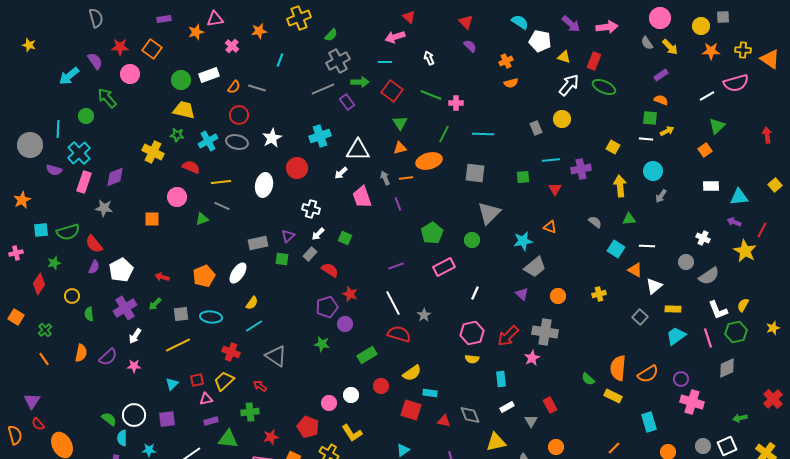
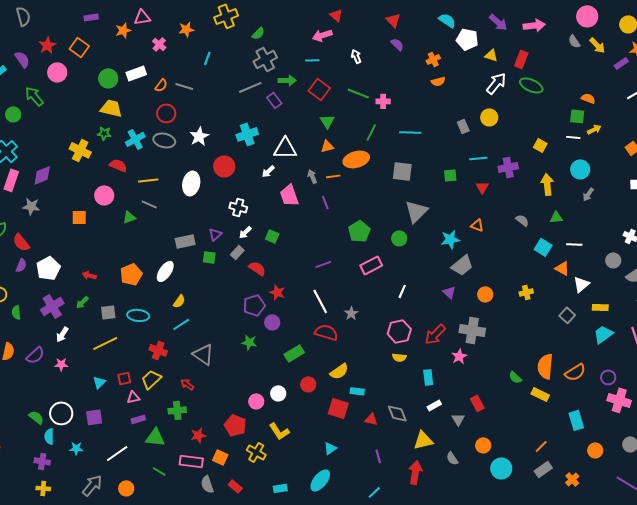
red star: (120, 47) -> (47, 45), turned -30
purple rectangle: (661, 75) -> (621, 63), moved

